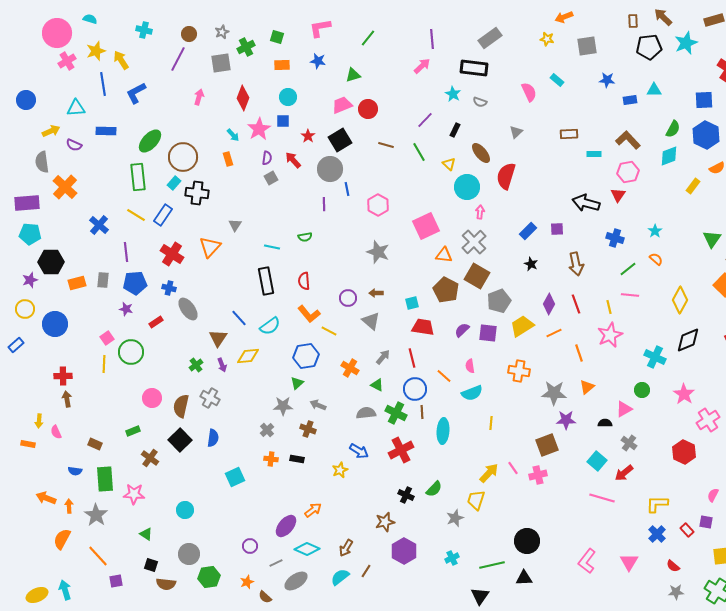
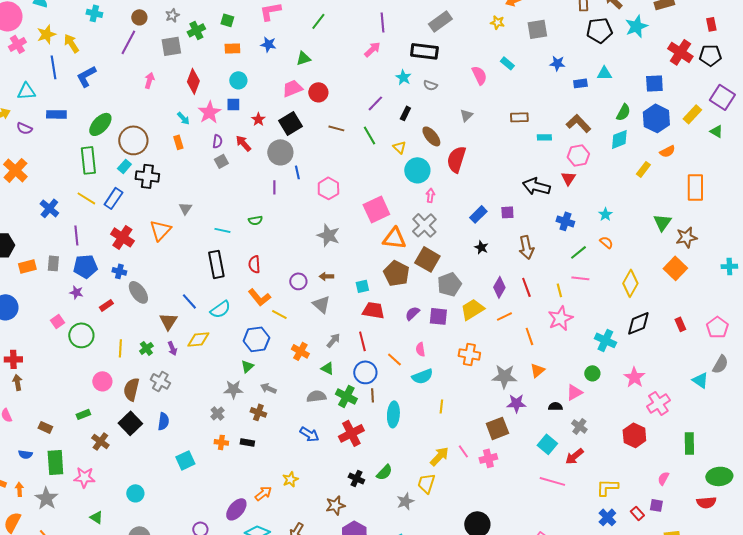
orange triangle: (444, 255) -> (394, 238), size x1.4
yellow line: (104, 364) -> (120, 348), moved
yellow star: (340, 470) -> (290, 479), moved

